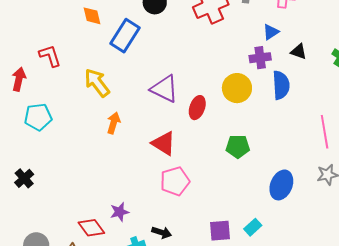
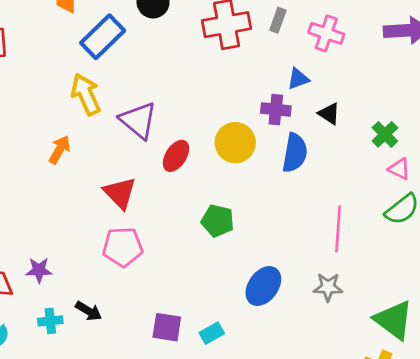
yellow arrow: (97, 83) -> (86, 94), moved

